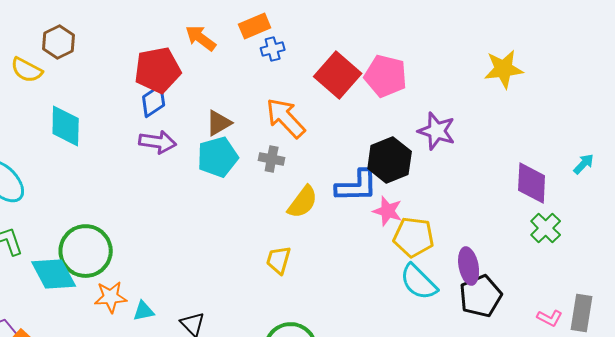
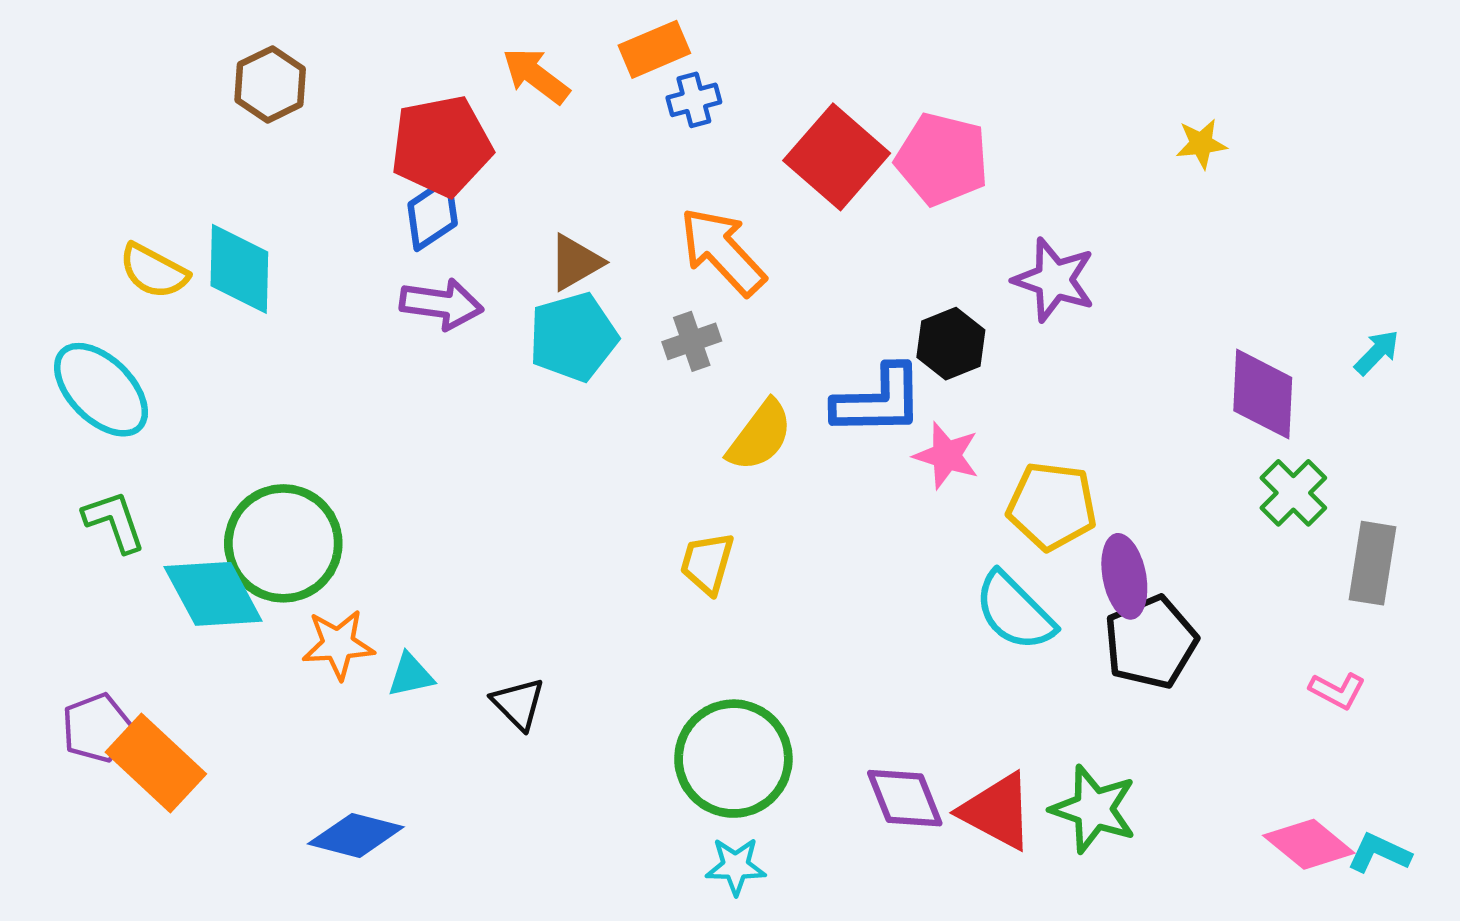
brown hexagon: (59, 42) -> (270, 84), moved
yellow star: (504, 69) -> (1201, 144), size x0.6
yellow semicircle: (27, 70) -> (154, 271), moved
gray cross: (272, 159) -> (692, 341), turned -30
black hexagon: (390, 160) -> (951, 344), size x0.7
yellow pentagon: (414, 237) -> (1052, 506), moved
gray rectangle: (582, 313) -> (1373, 563), moved
pink L-shape: (550, 318) -> (1337, 691), moved

